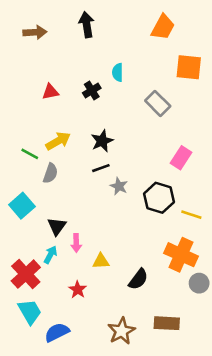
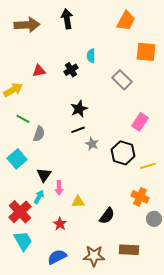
brown arrow: (35, 32) -> (27, 25), size x1.4
yellow arrow: (58, 141) -> (13, 90), moved
yellow line: (191, 215) -> (148, 166), turned -35
orange cross: (181, 255) -> (140, 197), size x0.7
brown star: (122, 331) -> (94, 256), turned 30
blue semicircle: (57, 332) -> (57, 257), moved

